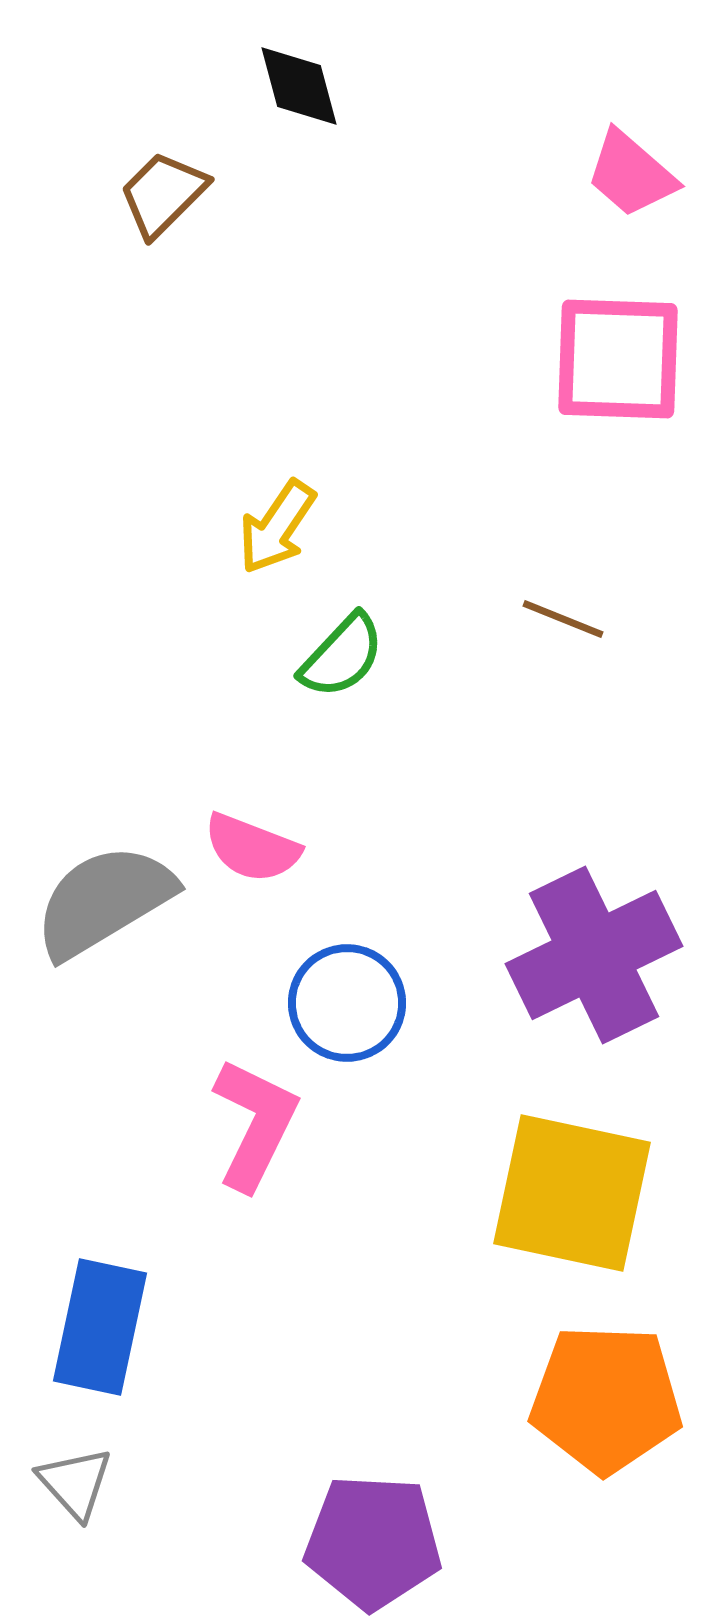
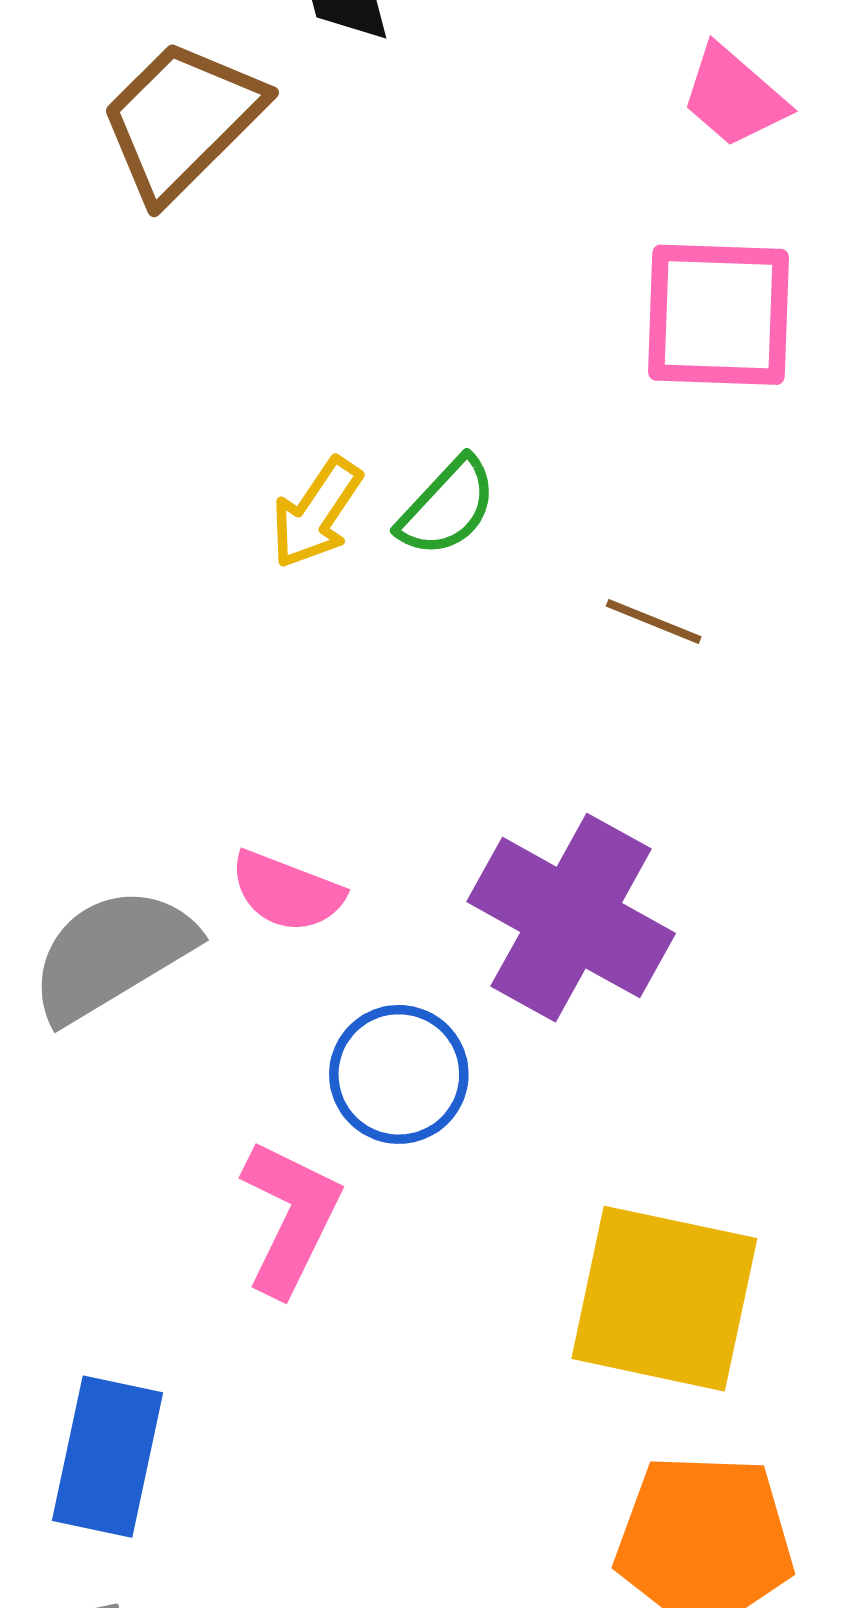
brown trapezoid: (163, 194) -> (182, 120), size x1.6
green semicircle: (342, 656) -> (447, 507), moved
purple cross: (594, 955) -> (571, 918), moved, turned -35

